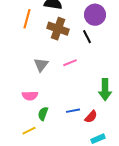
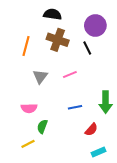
orange line: (27, 19) -> (26, 46), moved
blue line: (73, 111) -> (75, 107), moved

